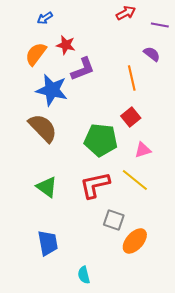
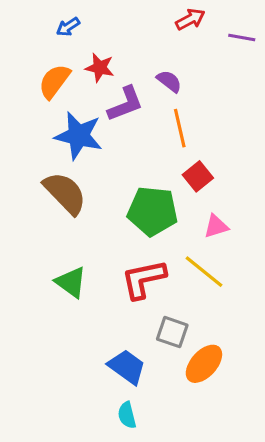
purple semicircle: (152, 54) -> (169, 81), moved
orange line: (132, 78) -> (180, 128), moved
blue trapezoid: (48, 243) -> (127, 367), moved, turned -44

